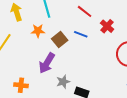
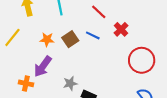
orange star: (38, 31) -> (47, 39), moved
purple arrow: (47, 63) -> (43, 66), moved

